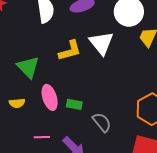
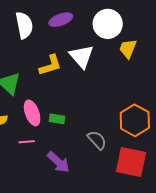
gray semicircle: (102, 122) -> (97, 140), moved
pink line: (42, 137) -> (27, 142), moved

